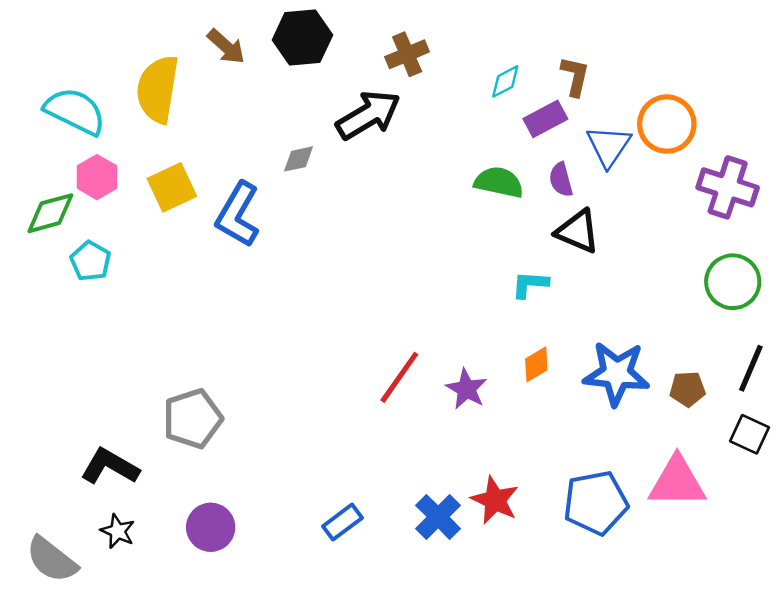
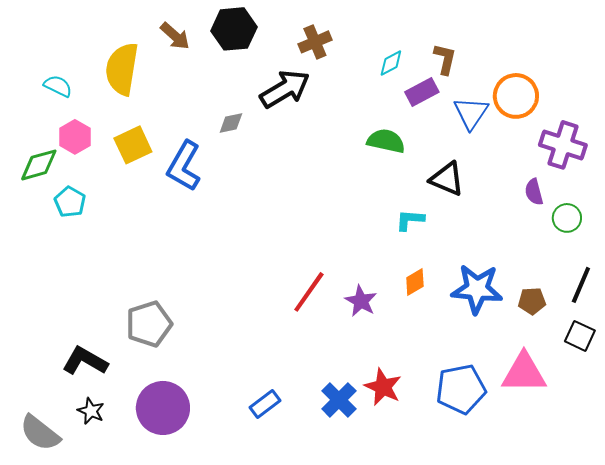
cyan semicircle: (75, 111) -> (58, 86), size x0.6
purple semicircle: (561, 180) -> (534, 192), moved
green circle: (733, 282) -> (567, 218), size x0.7
purple circle: (211, 527) -> (163, 408), size x1.4

